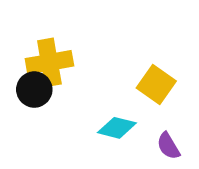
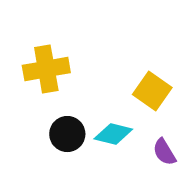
black circle: (34, 90) -> (67, 134), moved

